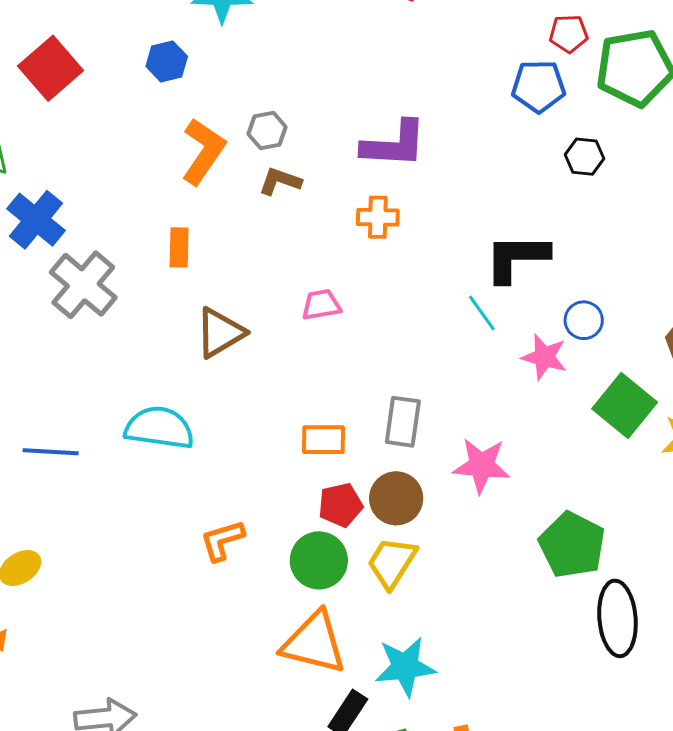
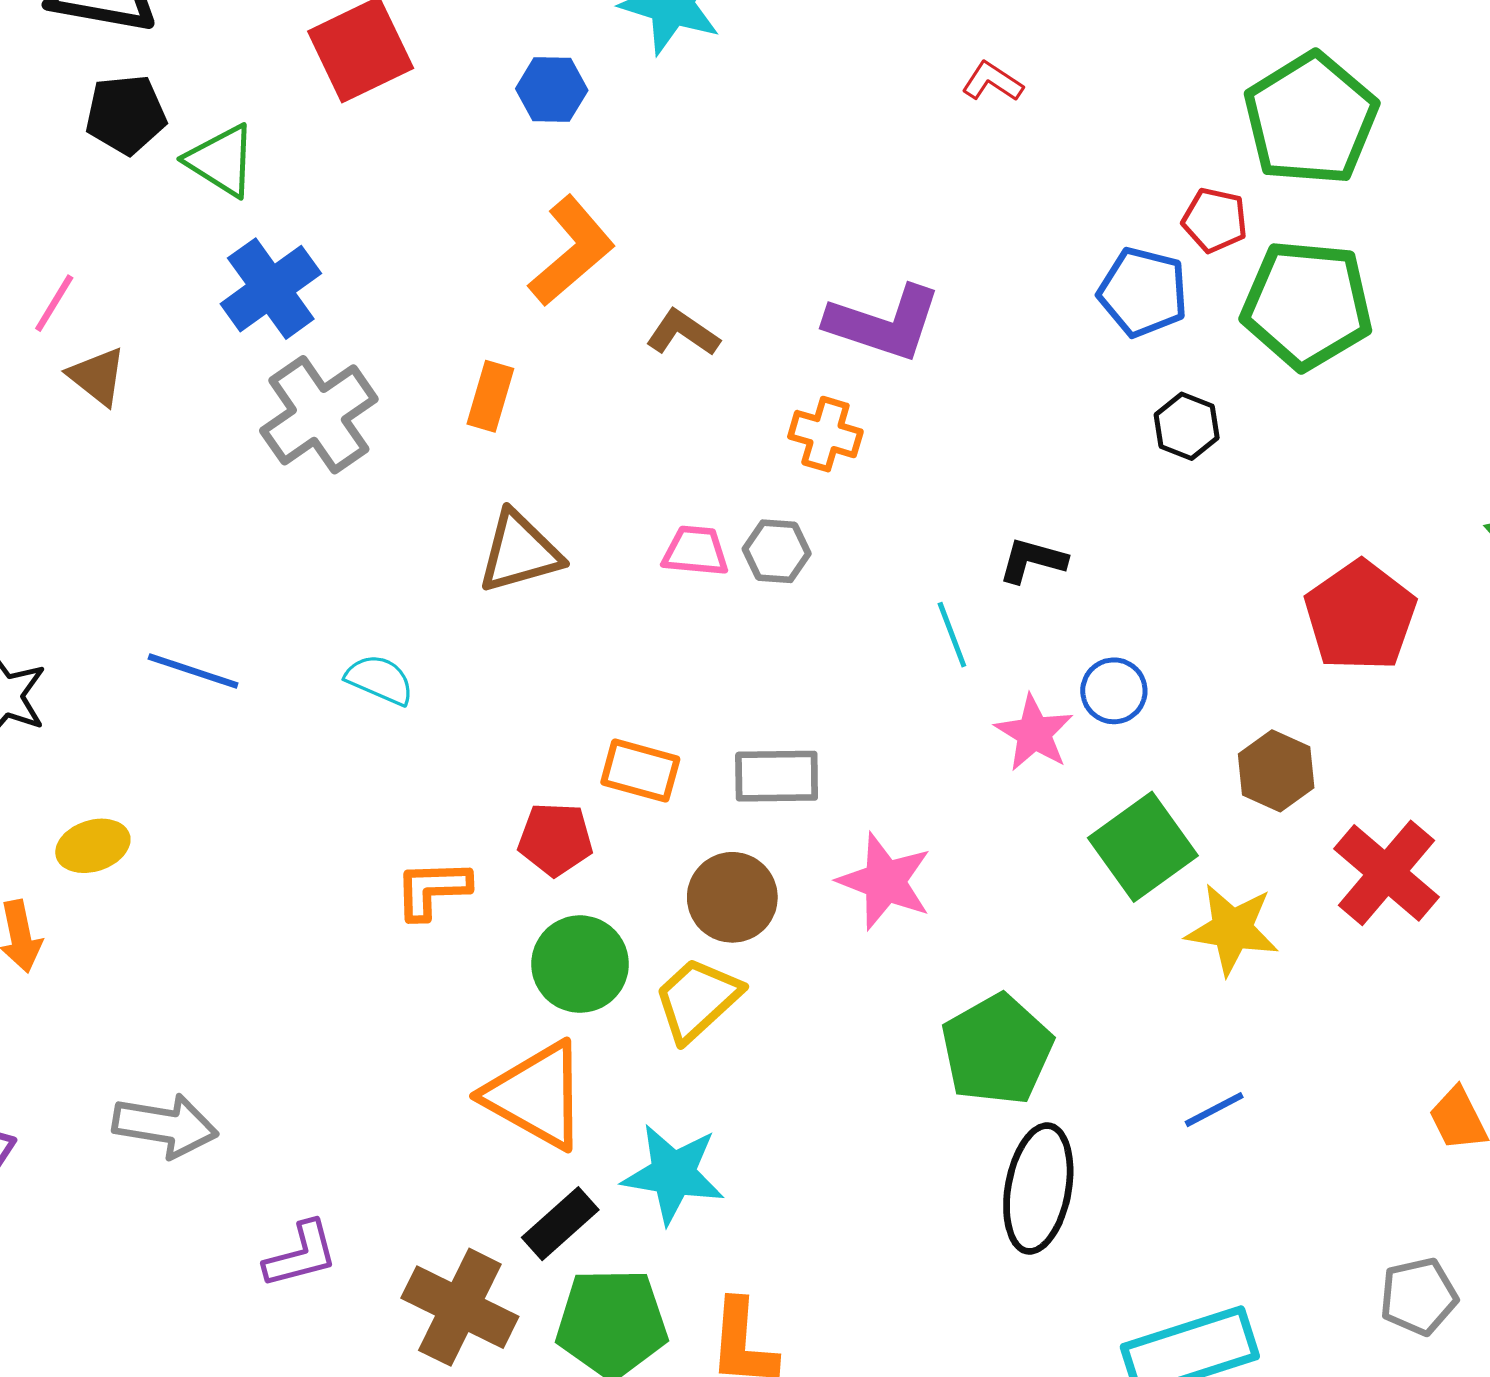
gray hexagon: (267, 130) -> (777, 551), moved
black L-shape: (517, 258) -> (1033, 560), size x0.6
gray rectangle: (403, 422) -> (777, 776), turned 66
cyan semicircle: (159, 428) -> (380, 680), size x0.6
red pentagon: (341, 505) -> (555, 839), moved

